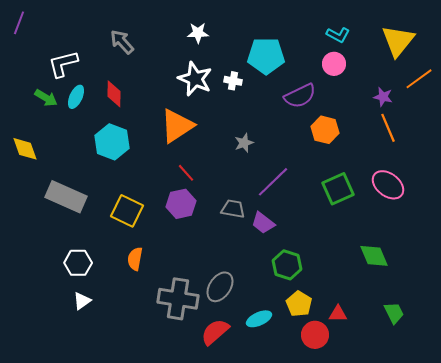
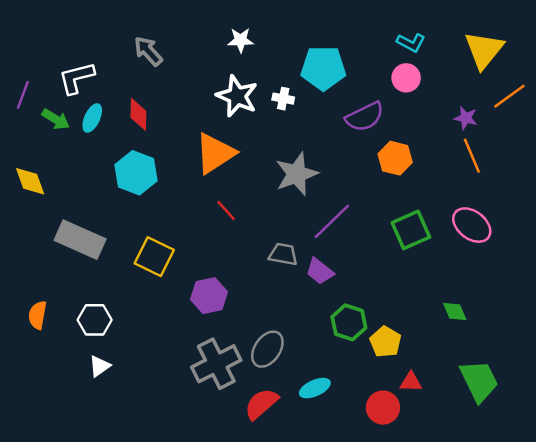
purple line: (19, 23) -> (23, 95), moved
gray star: (244, 143) -> (297, 174), size x1.8
purple hexagon: (181, 204) -> (209, 296), moved
green diamond: (374, 256) -> (455, 311), size x0.7
orange semicircle: (135, 259) -> (37, 315), moved
gray cross: (178, 299) -> (216, 364), turned -36
yellow pentagon: (299, 304) -> (385, 342), moved
green trapezoid: (394, 313) -> (479, 381), size x1.6

